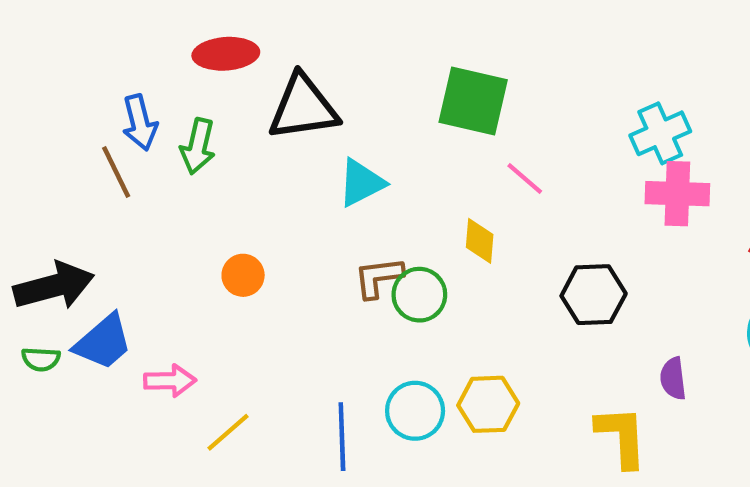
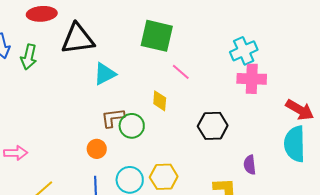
orange circle: (243, 275) -> (97, 149), moved
pink arrow: (170, 381) -> (16, 153), moved

